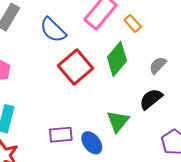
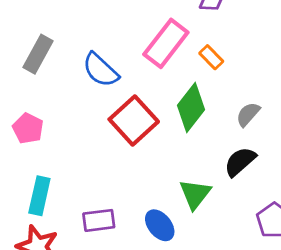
purple rectangle: (61, 135) -> (99, 220), moved

